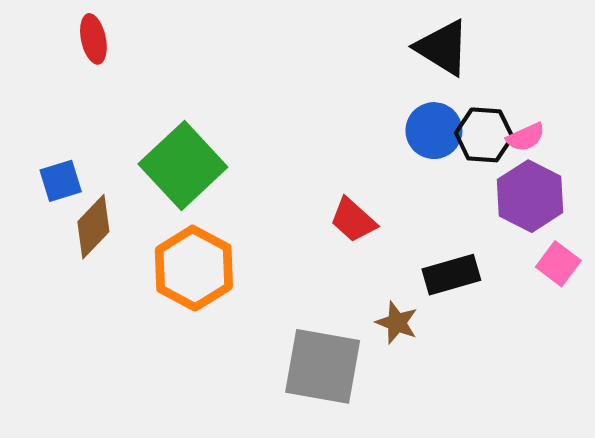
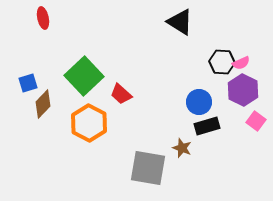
black triangle: (443, 48) -> (180, 22), moved
blue circle: (434, 131) -> (199, 102), moved
red trapezoid: (353, 220) -> (121, 94), moved

